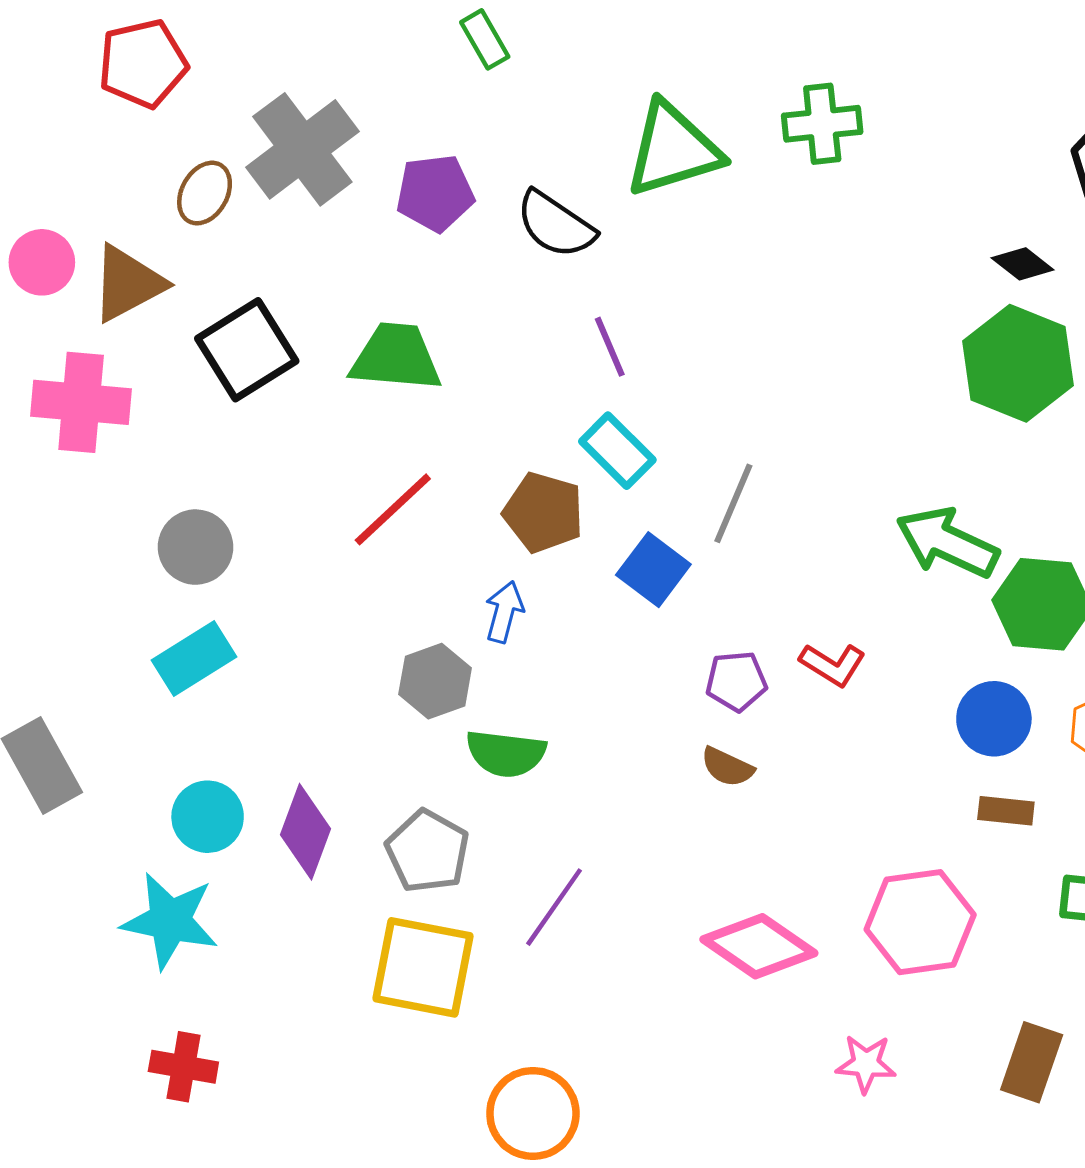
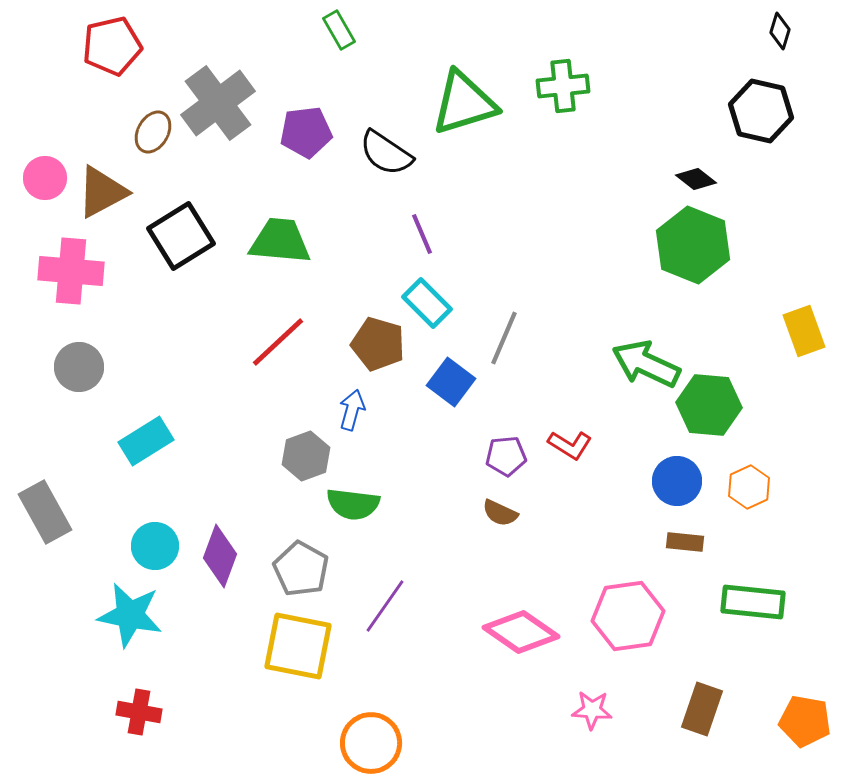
gray circle: (196, 547) -> (79, 367), moved

